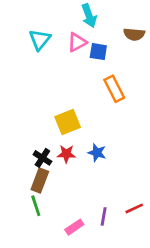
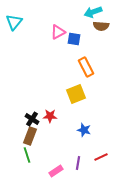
cyan arrow: (89, 16) -> (93, 12), moved, turned 90
cyan triangle: (40, 40) -> (14, 22), moved
yellow square: (68, 122) -> (76, 94), moved
blue star: (97, 153) -> (84, 130), moved

